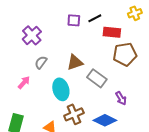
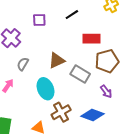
purple square: (74, 20) -> (39, 20), moved
red rectangle: (112, 32) -> (92, 39), moved
brown pentagon: (125, 54) -> (107, 61), moved

